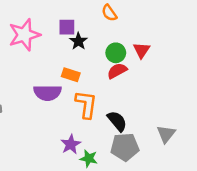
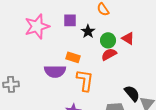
black star: (78, 41) -> (88, 31), moved
red triangle: (142, 50) -> (128, 38), turned -32
black semicircle: (117, 121) -> (132, 93), moved

